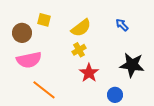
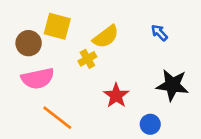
yellow square: (44, 20) -> (57, 26), size x1.5
yellow cross: (79, 50) -> (87, 59), moved

